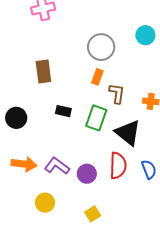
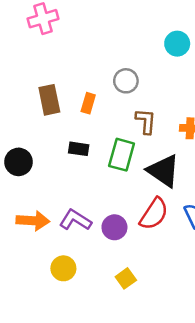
gray circle: (101, 47) -> (126, 81), moved, size x0.7
orange rectangle: (97, 77) -> (88, 103), moved
red semicircle: (118, 166) -> (154, 214), turned 36

